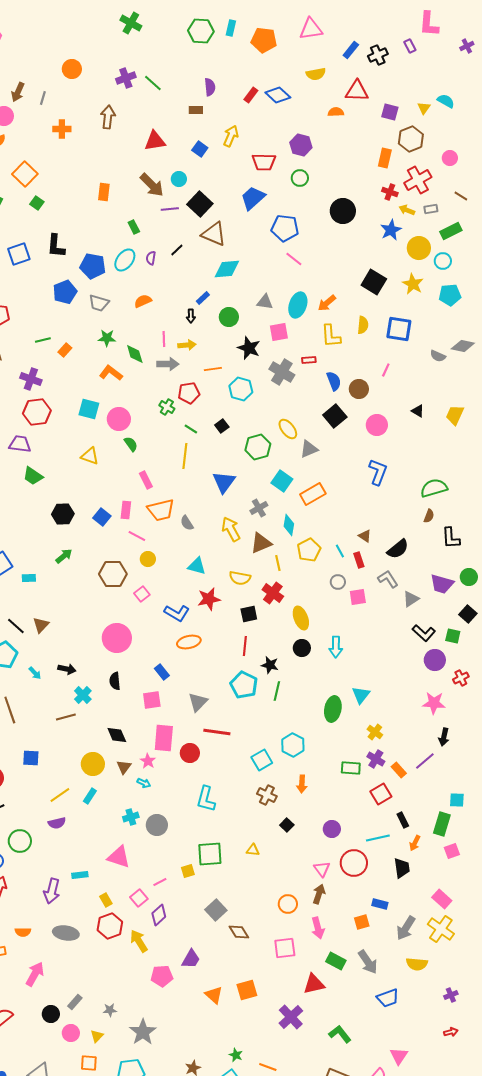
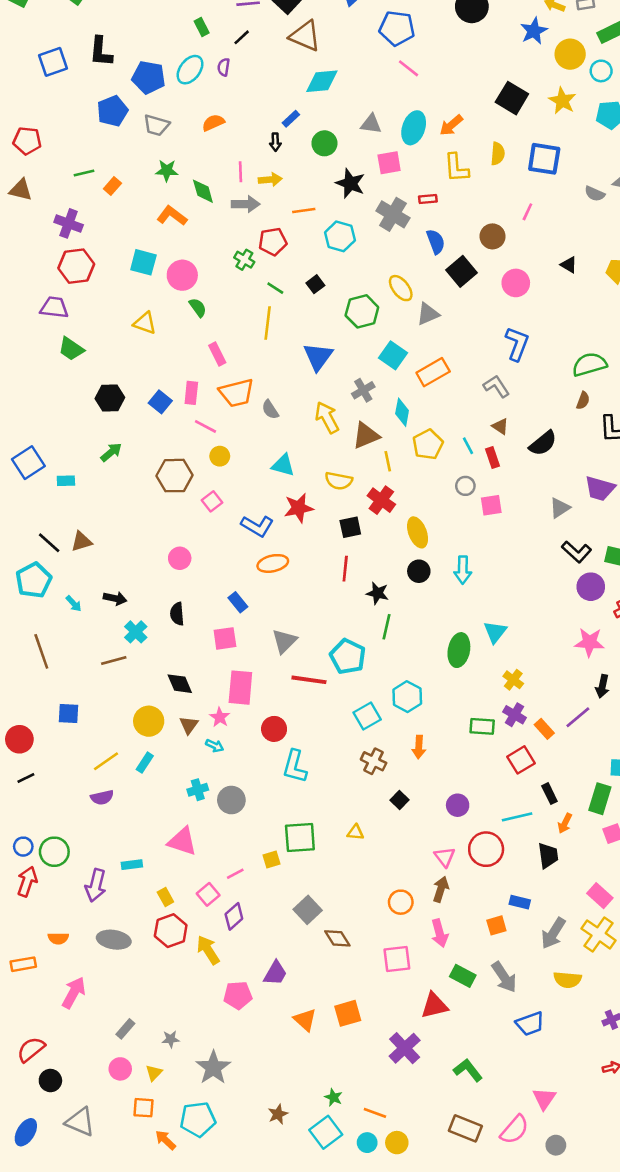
black line: (177, 250) -> (242, 37), moved
blue semicircle: (334, 381) -> (436, 242), moved
gray L-shape: (388, 579) -> (496, 386), moved
brown triangle: (41, 625) -> (81, 541), turned 30
pink circle: (117, 638) -> (180, 558), size x0.6
cyan pentagon: (244, 685) -> (348, 657), moved
red circle: (190, 753) -> (274, 729), moved
green circle: (20, 841) -> (54, 852), moved
black circle: (51, 1014) -> (50, 1081), moved

